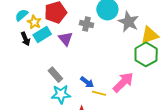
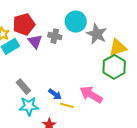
purple triangle: (66, 39) -> (35, 42), moved
pink arrow: (123, 82) -> (91, 95), turned -105

